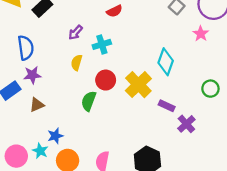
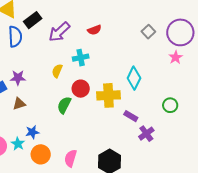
purple arrow: (76, 32) -> (59, 32), moved, size x1.6
pink star: (201, 34) -> (176, 57), moved
blue semicircle: (26, 48) -> (15, 37), moved
yellow cross: (138, 85) -> (108, 95), turned 35

